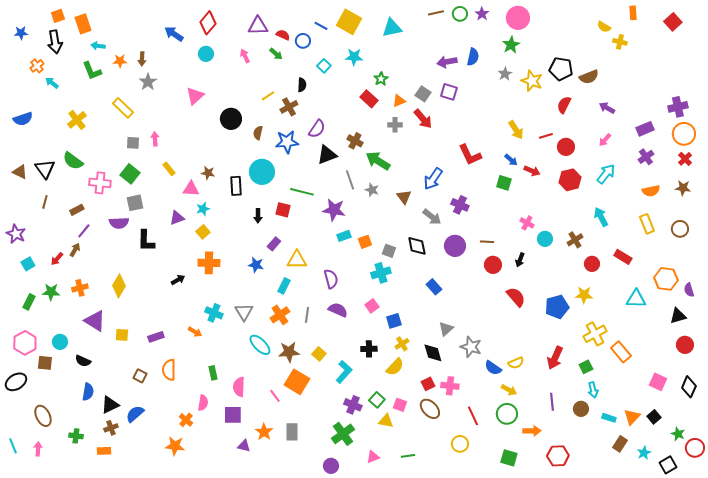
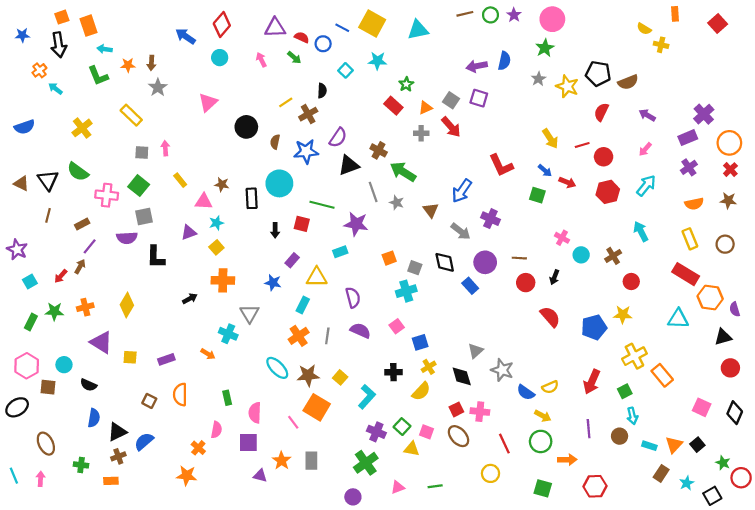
purple cross: (678, 107) -> (704, 114), moved, turned -30
cyan rectangle: (344, 236) -> (340, 252), moved
red rectangle: (623, 257) -> (686, 274), moved, size x1.4
blue rectangle: (434, 287) -> (470, 286), moved
gray triangle: (244, 312) -> (250, 313), moved

